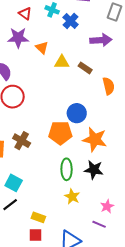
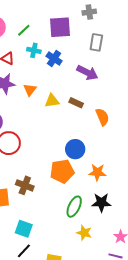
purple arrow: (101, 40) -> (87, 73), turned 40
orange triangle: (42, 48) -> (30, 90), turned 32
orange star: (95, 139) -> (97, 172), size x0.7
green ellipse: (67, 169) -> (74, 207), turned 35

